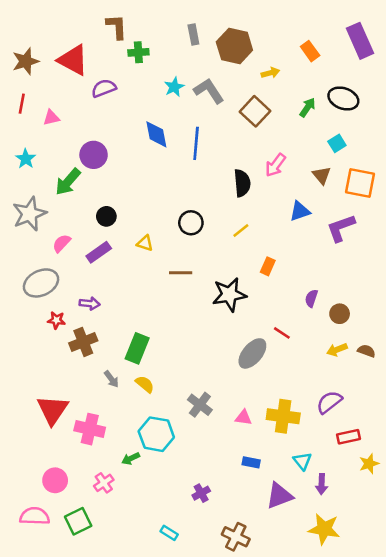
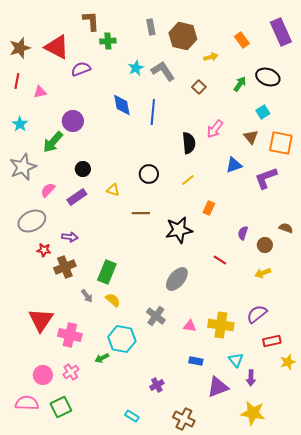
brown square: (255, 111) -> (199, 87), size x0.6
brown semicircle: (366, 351) -> (286, 228), moved
gray ellipse: (252, 353) -> (177, 279), moved
pink cross: (104, 483) -> (71, 372), moved

